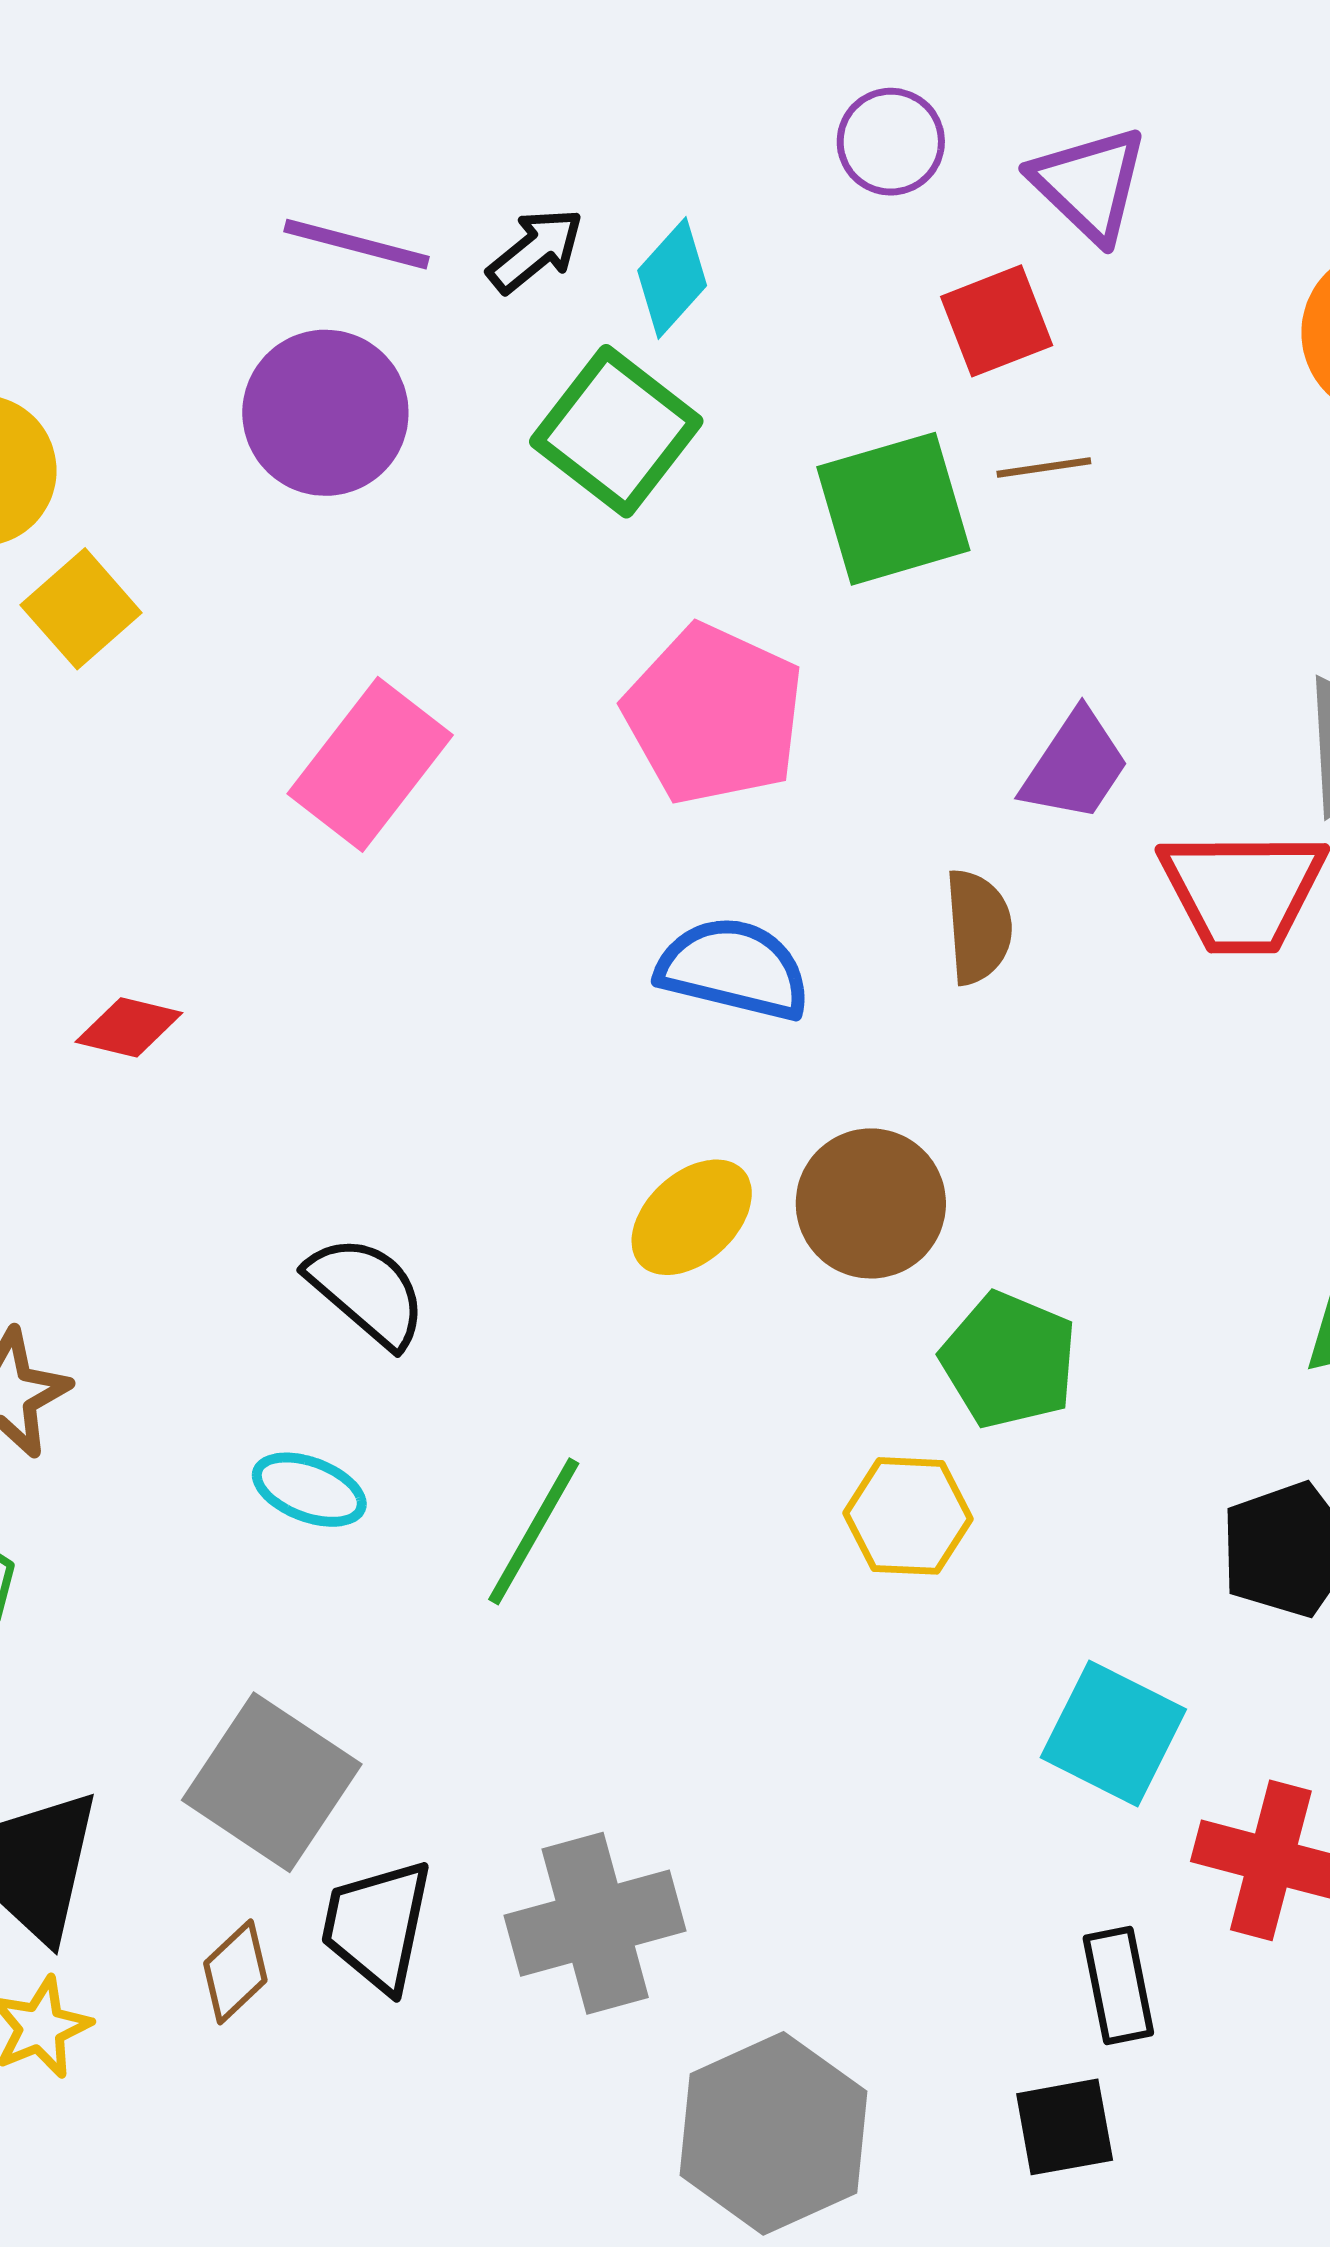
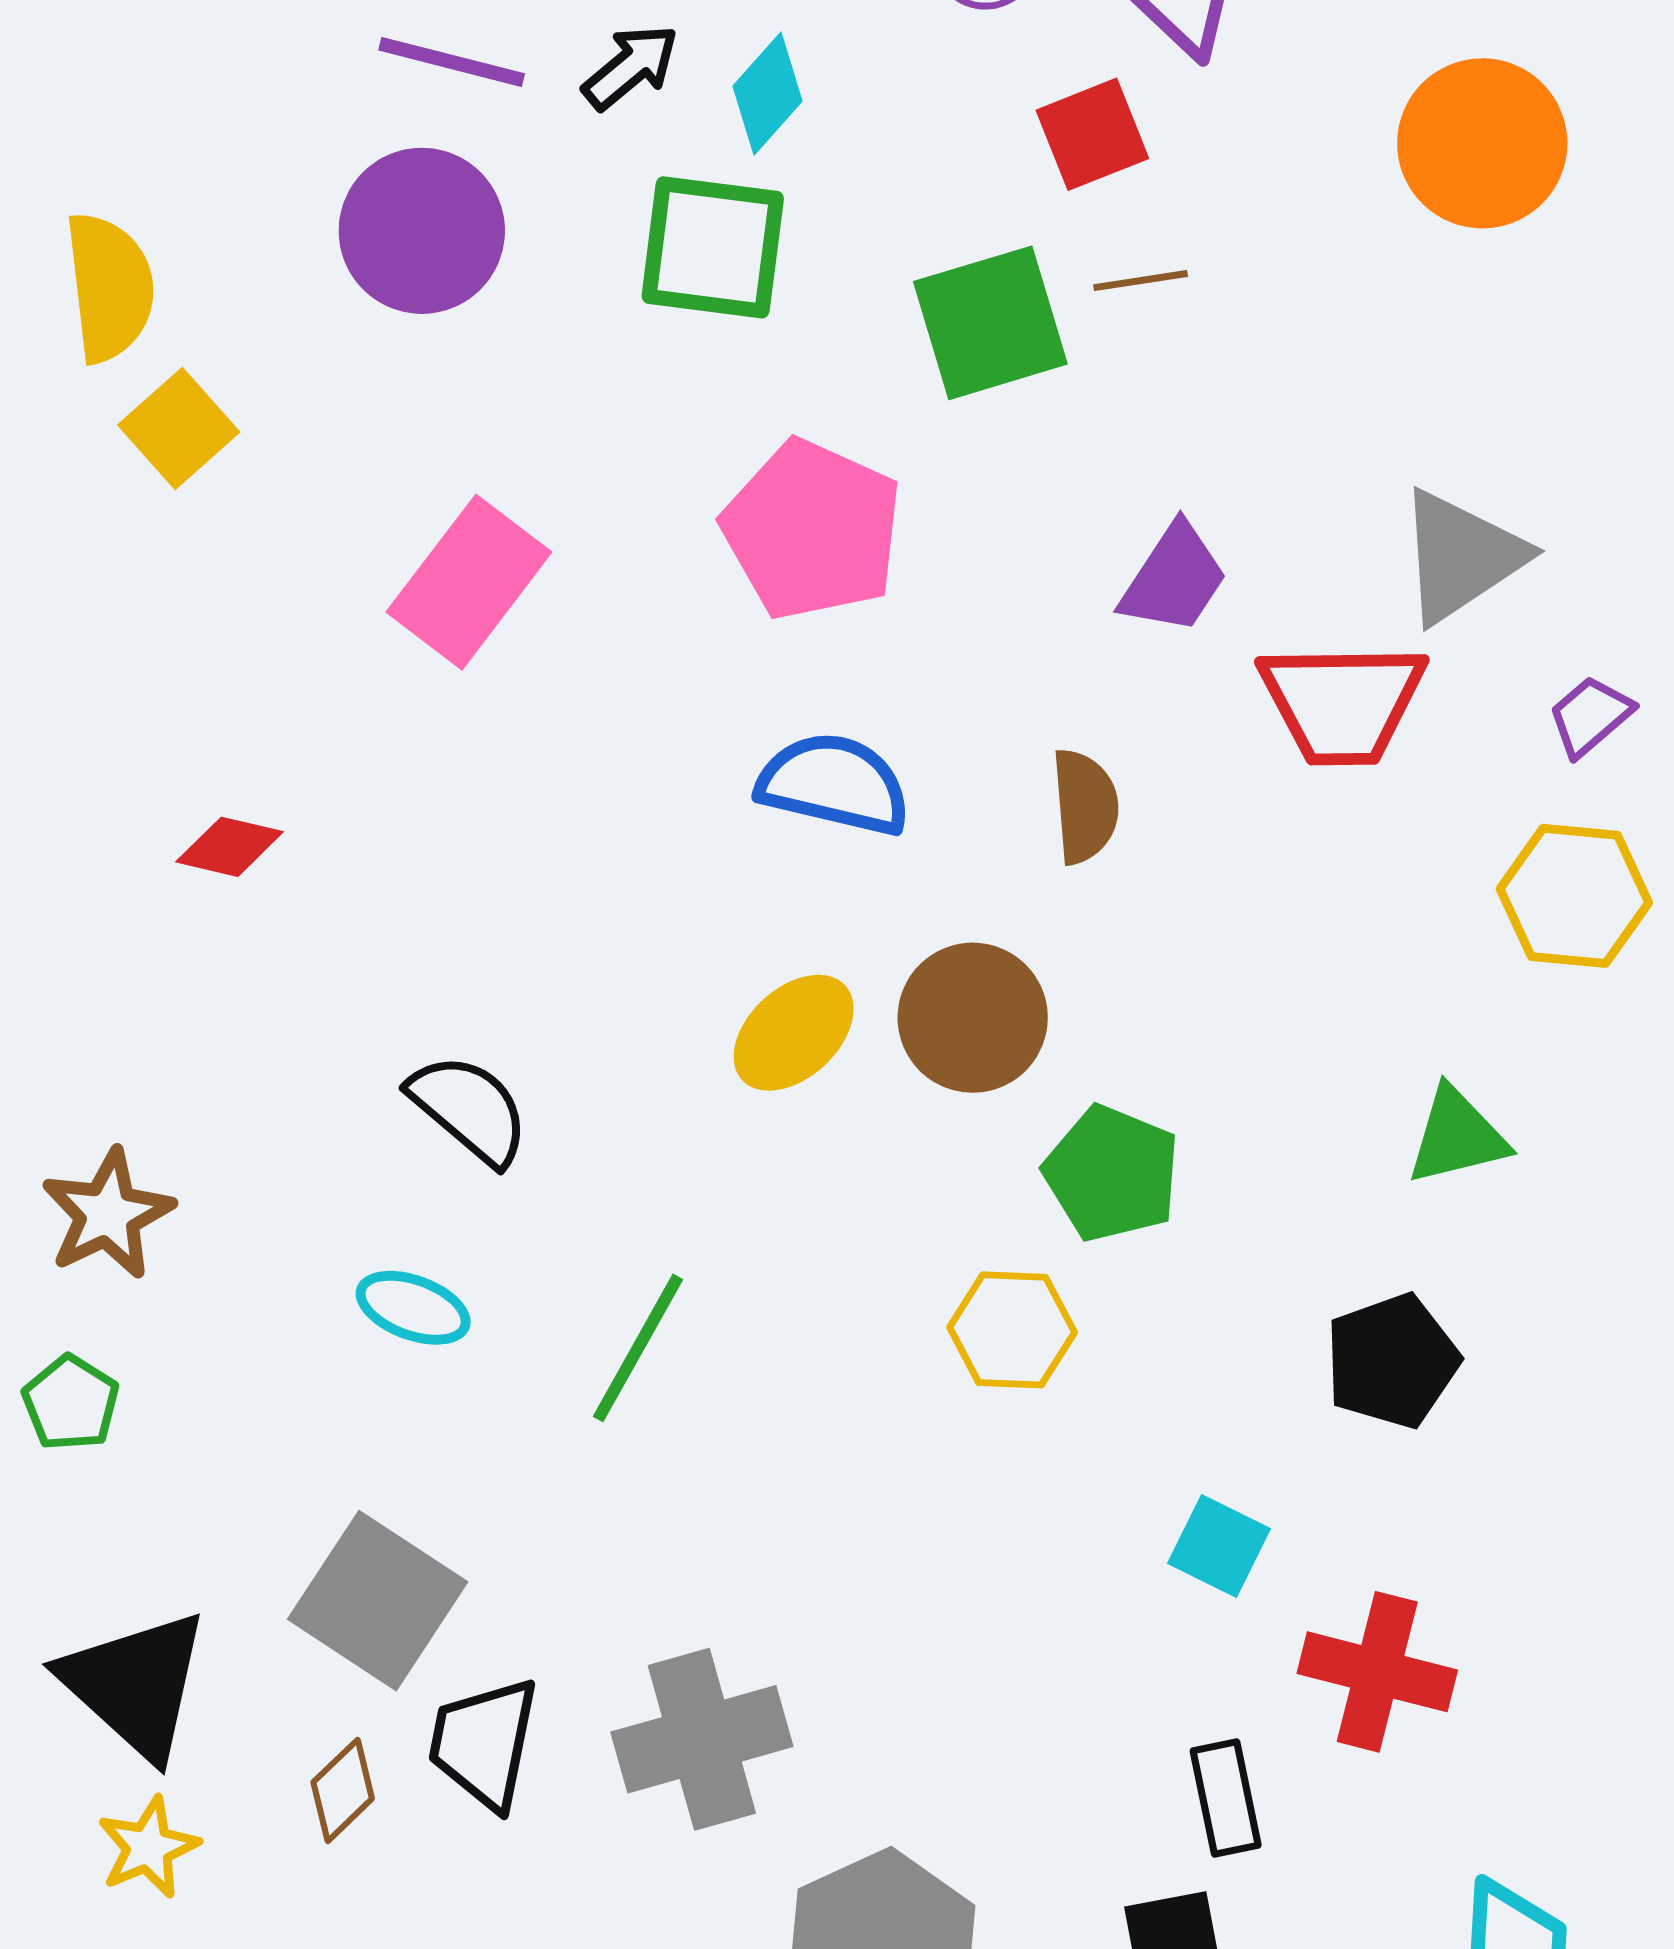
green square: (616, 431) -> (713, 247), turned -30
brown semicircle: (978, 927) -> (1085, 806), moved
cyan square: (1113, 1733) -> (1219, 1546), size x0.7

